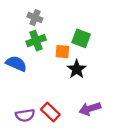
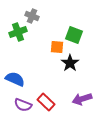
green cross: (36, 41) -> (18, 32), moved
blue semicircle: (16, 64) -> (15, 79), moved
purple semicircle: (25, 115) -> (23, 105), turned 30

